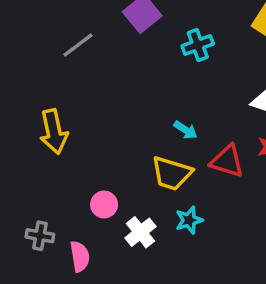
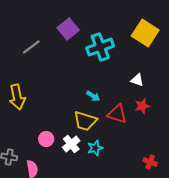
cyan cross: (198, 45) -> (100, 47), size x1.5
white cross: (140, 232) -> (71, 144), moved

